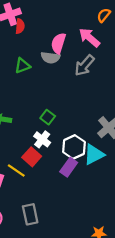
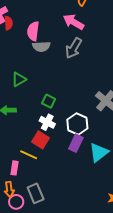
pink semicircle: (58, 43) -> (33, 31), moved
green triangle: (22, 66) -> (19, 79), moved
cyan triangle: (94, 154) -> (99, 152), moved
gray rectangle: (30, 214) -> (36, 193), moved

